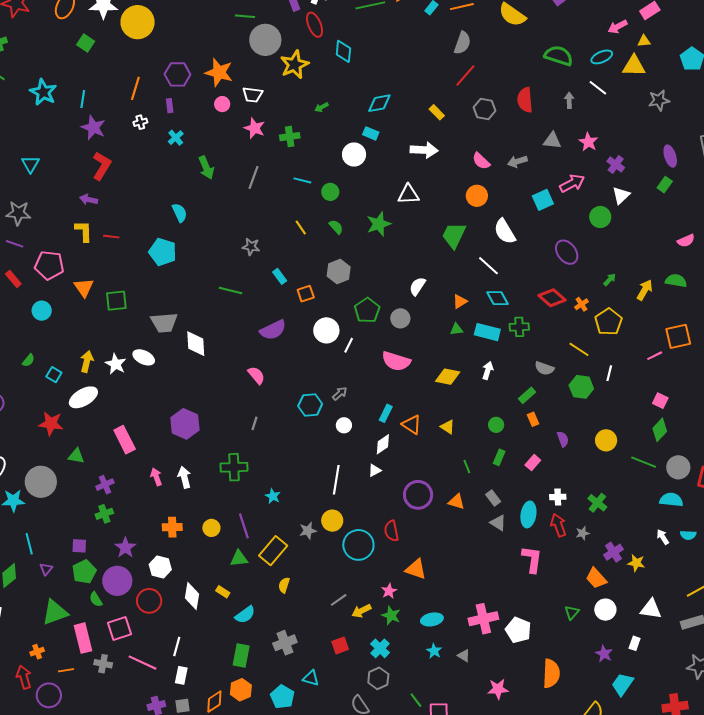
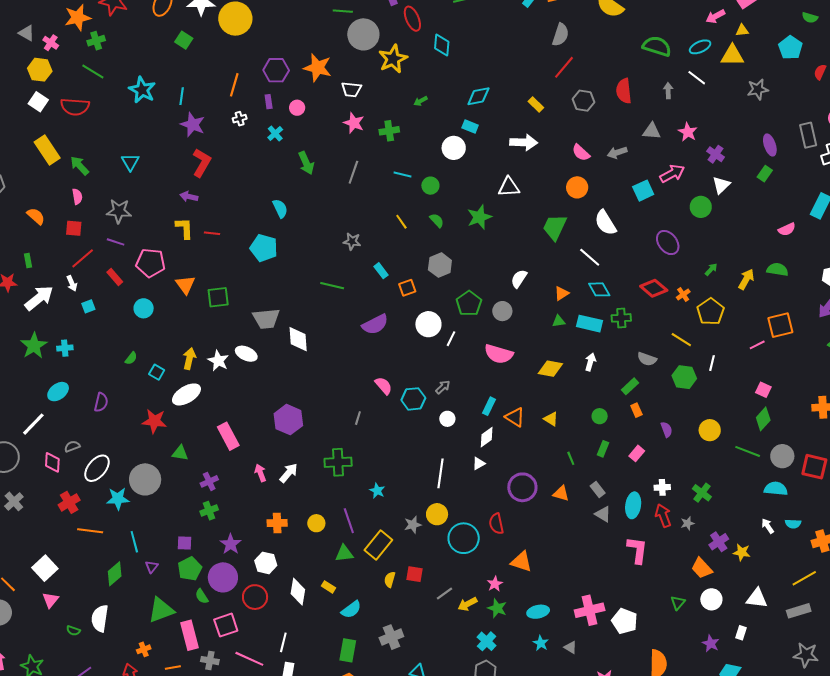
pink circle: (222, 104) -> (297, 108), moved
pink semicircle: (256, 375) -> (384, 386), moved
white arrow: (184, 477) -> (289, 473), turned 55
red square: (340, 645) -> (414, 574), moved, turned 30

